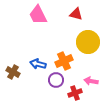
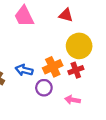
pink arrow: (91, 81) -> (72, 100), moved
red cross: (75, 93) -> (76, 70), moved

